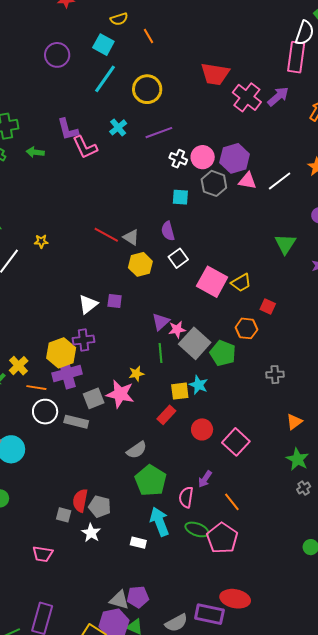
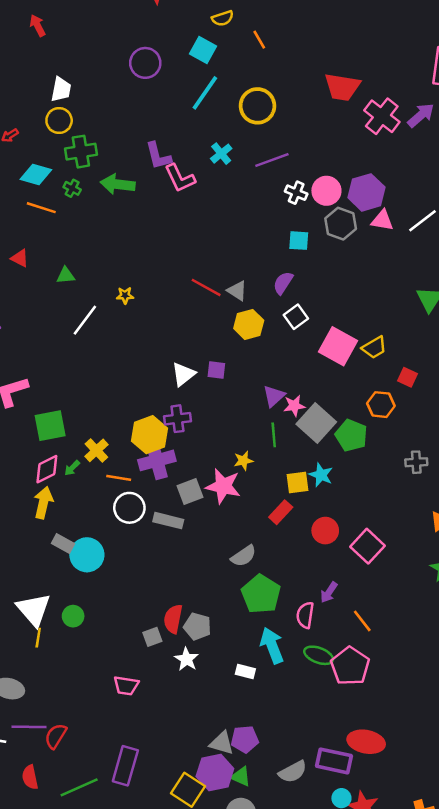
green arrow: (35, 152) -> (118, 184), size x1.5
purple semicircle: (168, 231) -> (283, 283), turned 48
gray square: (64, 515) -> (152, 637), turned -35

